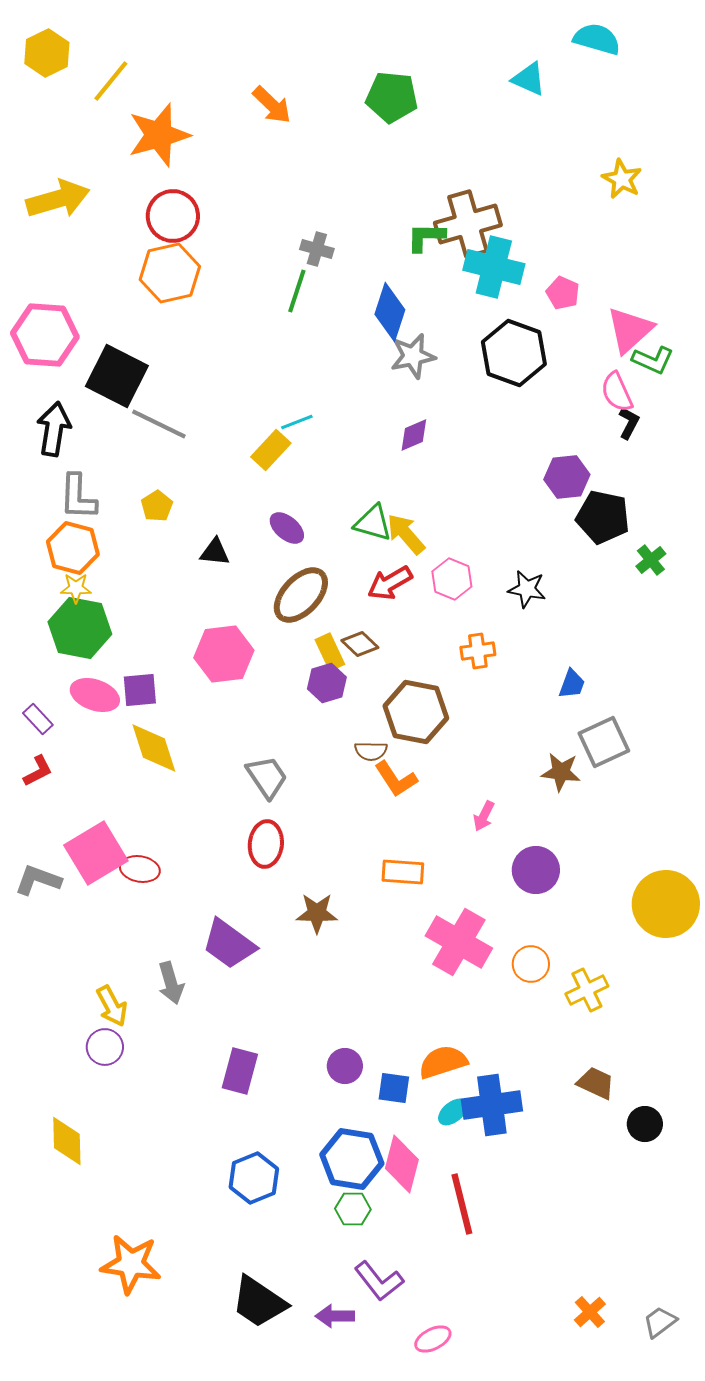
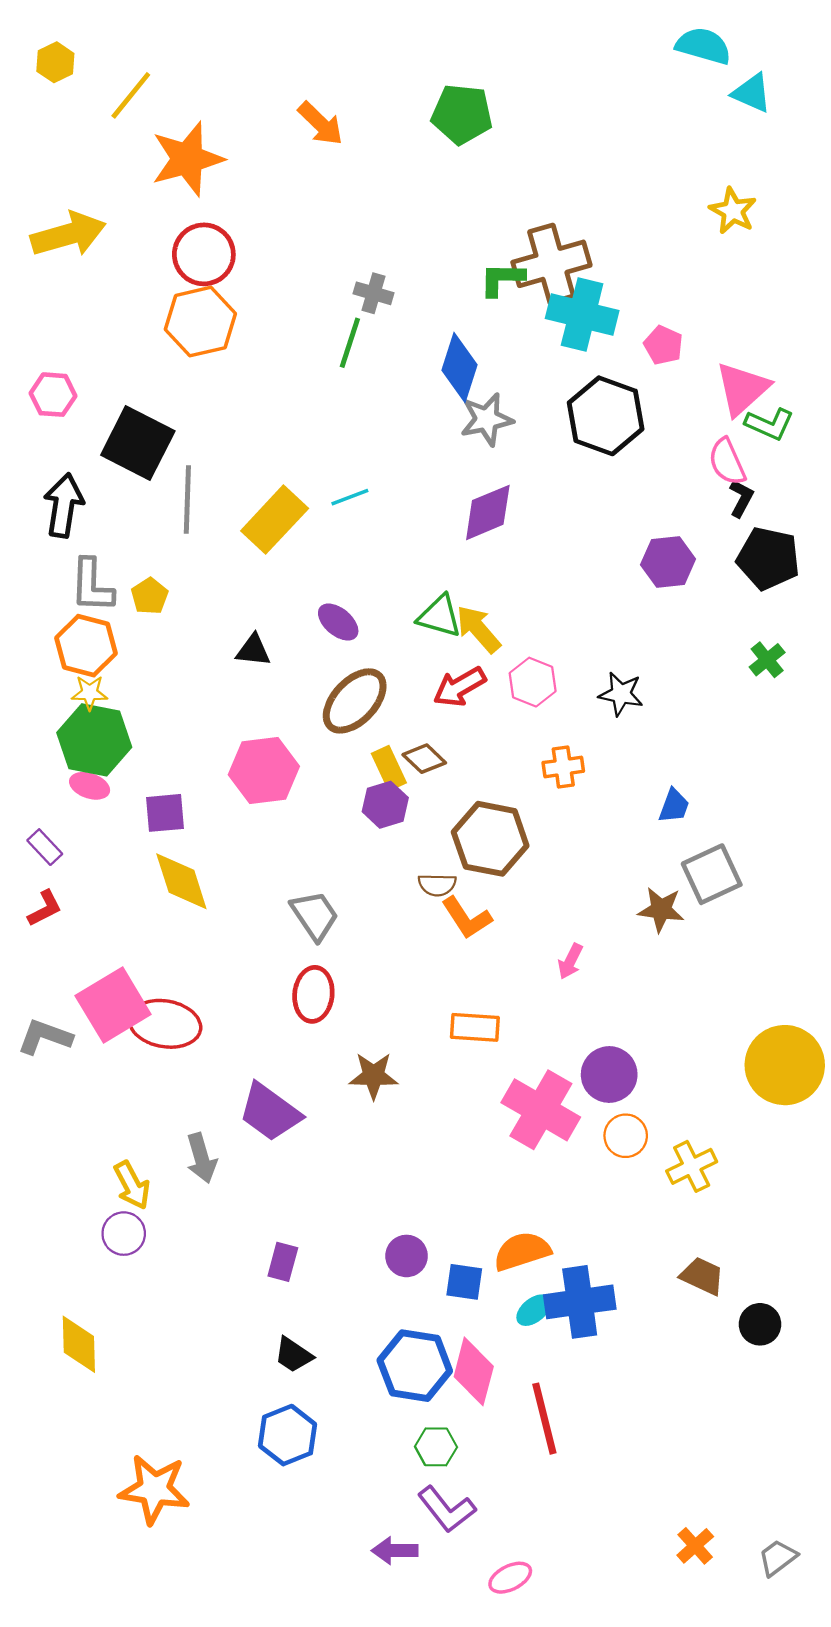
yellow hexagon: (47, 53) -> (55, 62), size x0.7
cyan triangle: (529, 79) -> (752, 93), moved
pink hexagon: (45, 335) -> (53, 395), size x0.6
gray line: (159, 424) -> (187, 499), turned 66
purple diamond: (414, 435) -> (488, 512), size x1.5
yellow rectangle: (271, 450) -> (275, 520), moved, size x1.4
yellow pentagon: (157, 506) -> (150, 596), moved
black pentagon: (603, 517) -> (768, 558), moved
pink ellipse: (95, 695) -> (90, 786), moved, size x0.7
red ellipse: (140, 869) -> (165, 1024), size x1.5
purple circle: (536, 870) -> (609, 1074), moved
purple rectangle: (240, 1071) -> (283, 1262), size x0.7
blue hexagon: (254, 1178) -> (288, 1435), moved
green hexagon: (353, 1209) -> (436, 1447), moved
black trapezoid: (259, 1302) -> (293, 1355), moved, size x0.6

